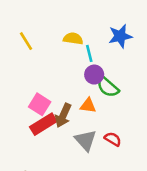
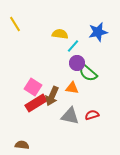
yellow line: (26, 41) -> (15, 24), moved
cyan line: (89, 53) -> (73, 46), turned 56
red semicircle: (113, 139) -> (92, 115), turned -48
gray triangle: (85, 140) -> (70, 116), turned -36

